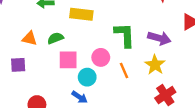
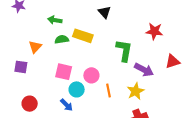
green L-shape: (125, 35) -> (124, 50), moved
orange triangle: (30, 38) -> (35, 47), turned 48
green semicircle: (55, 38) -> (62, 39), moved

